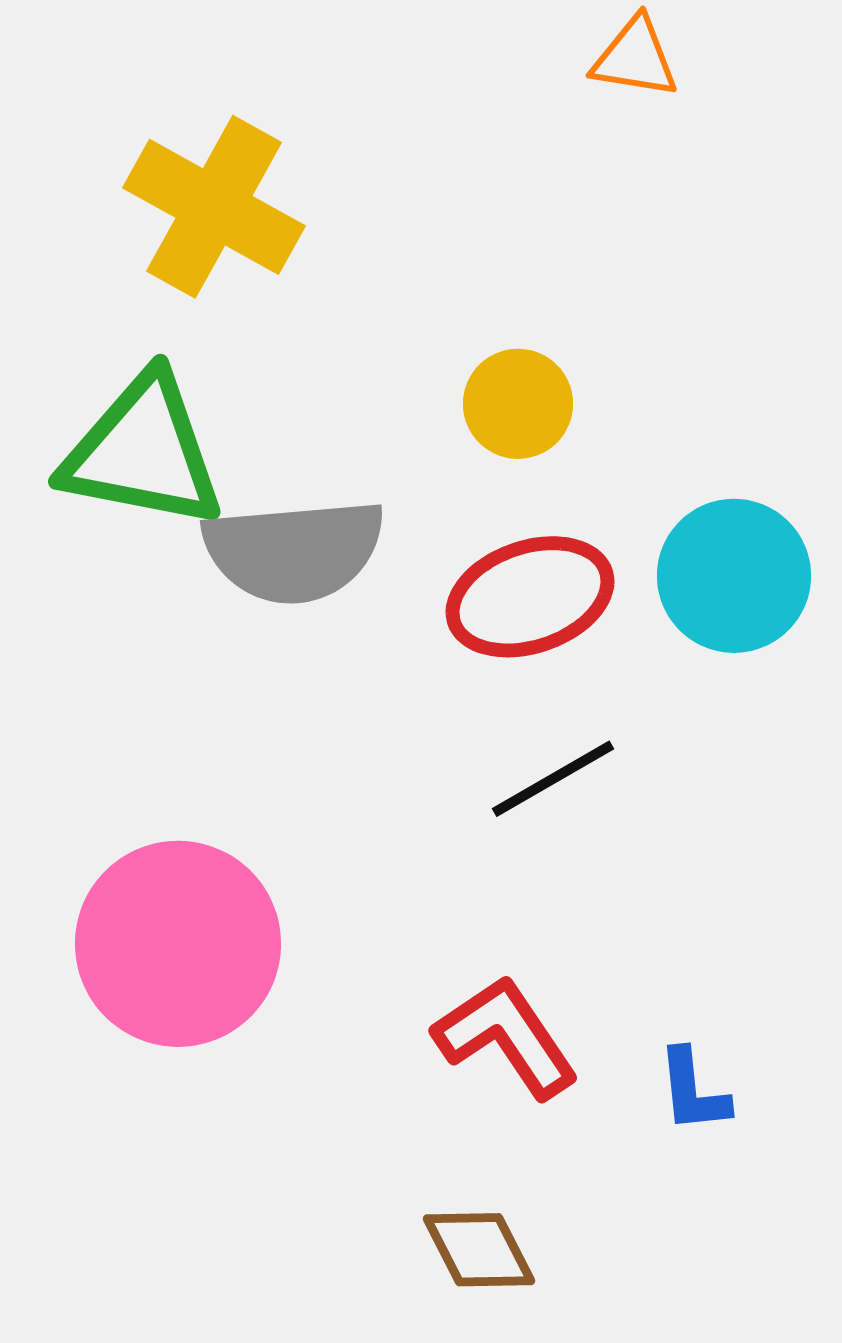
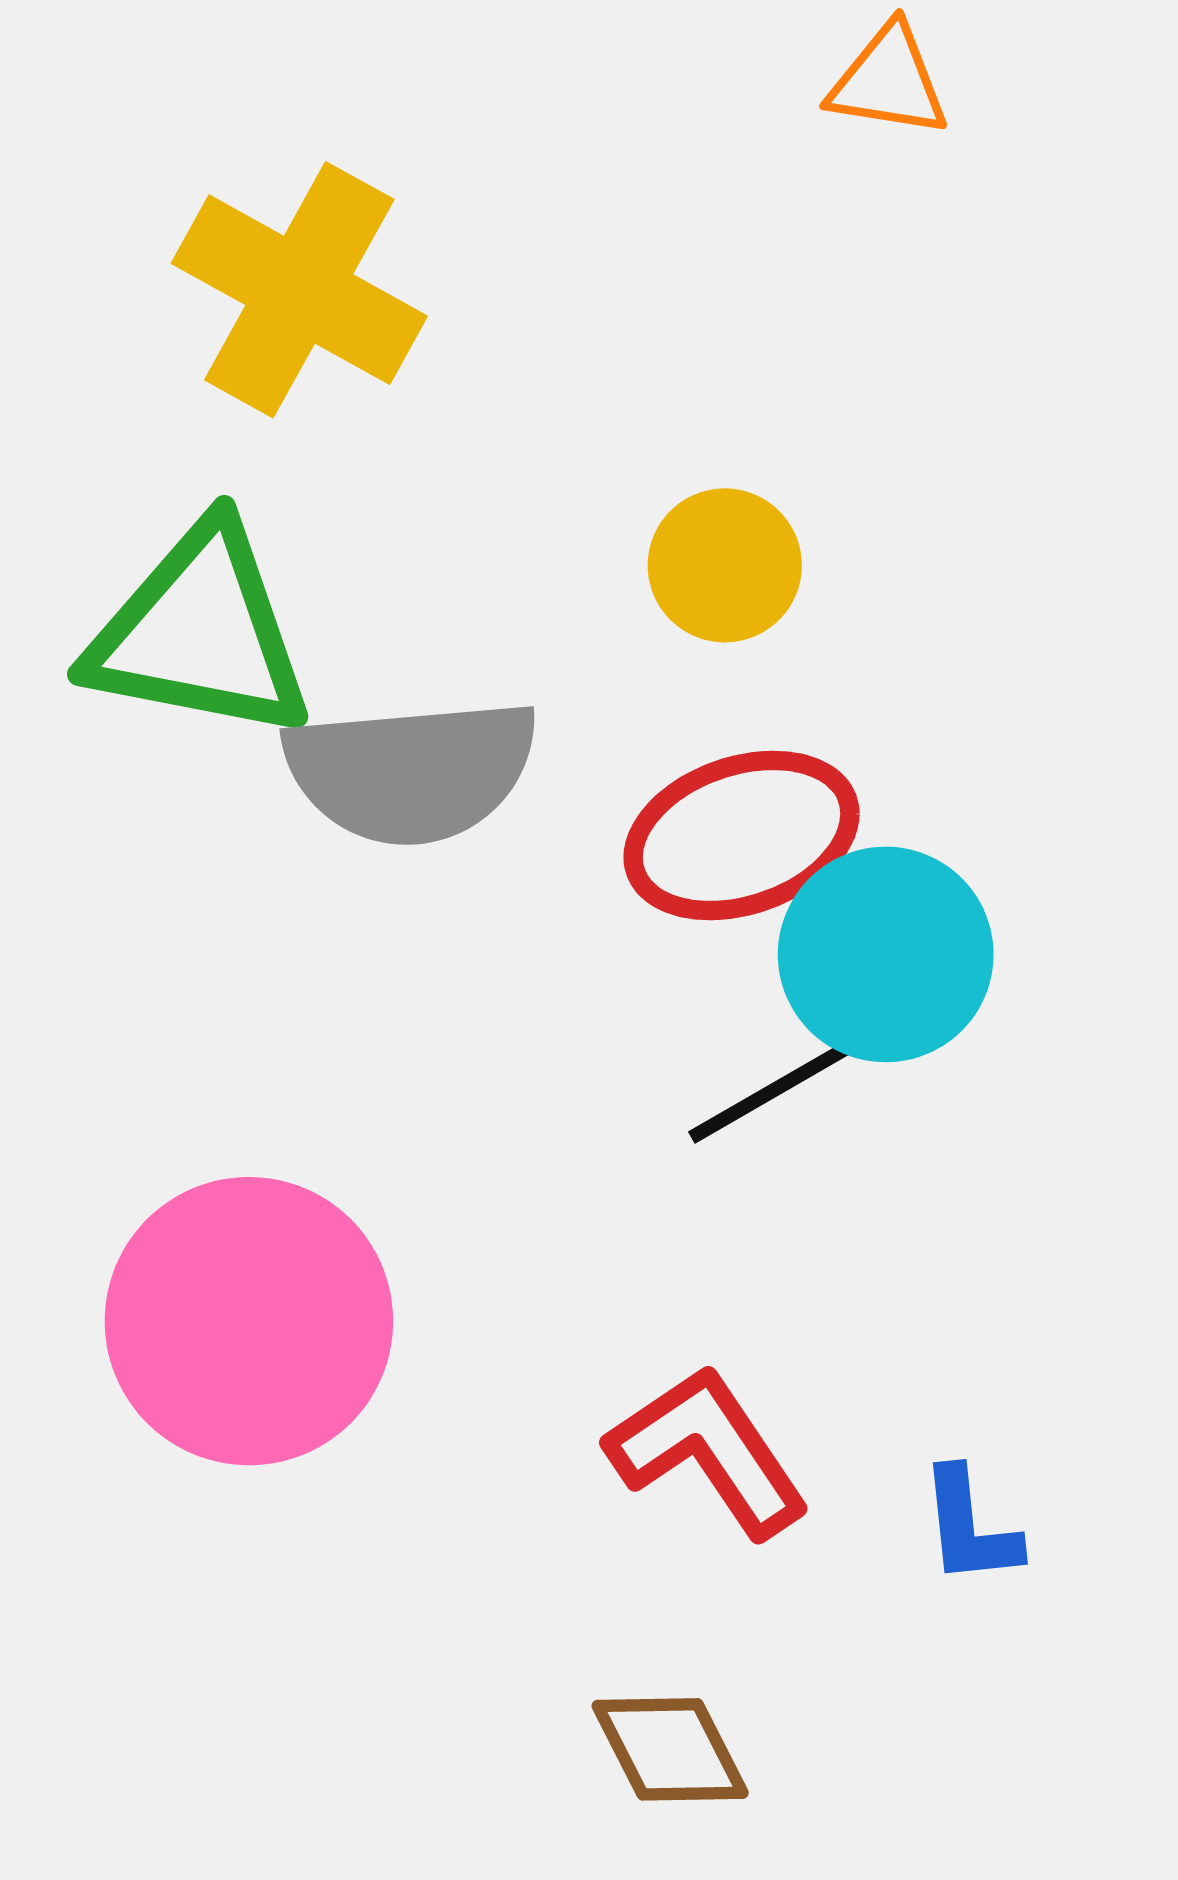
cyan circle: (734, 576) -> (886, 954), moved

